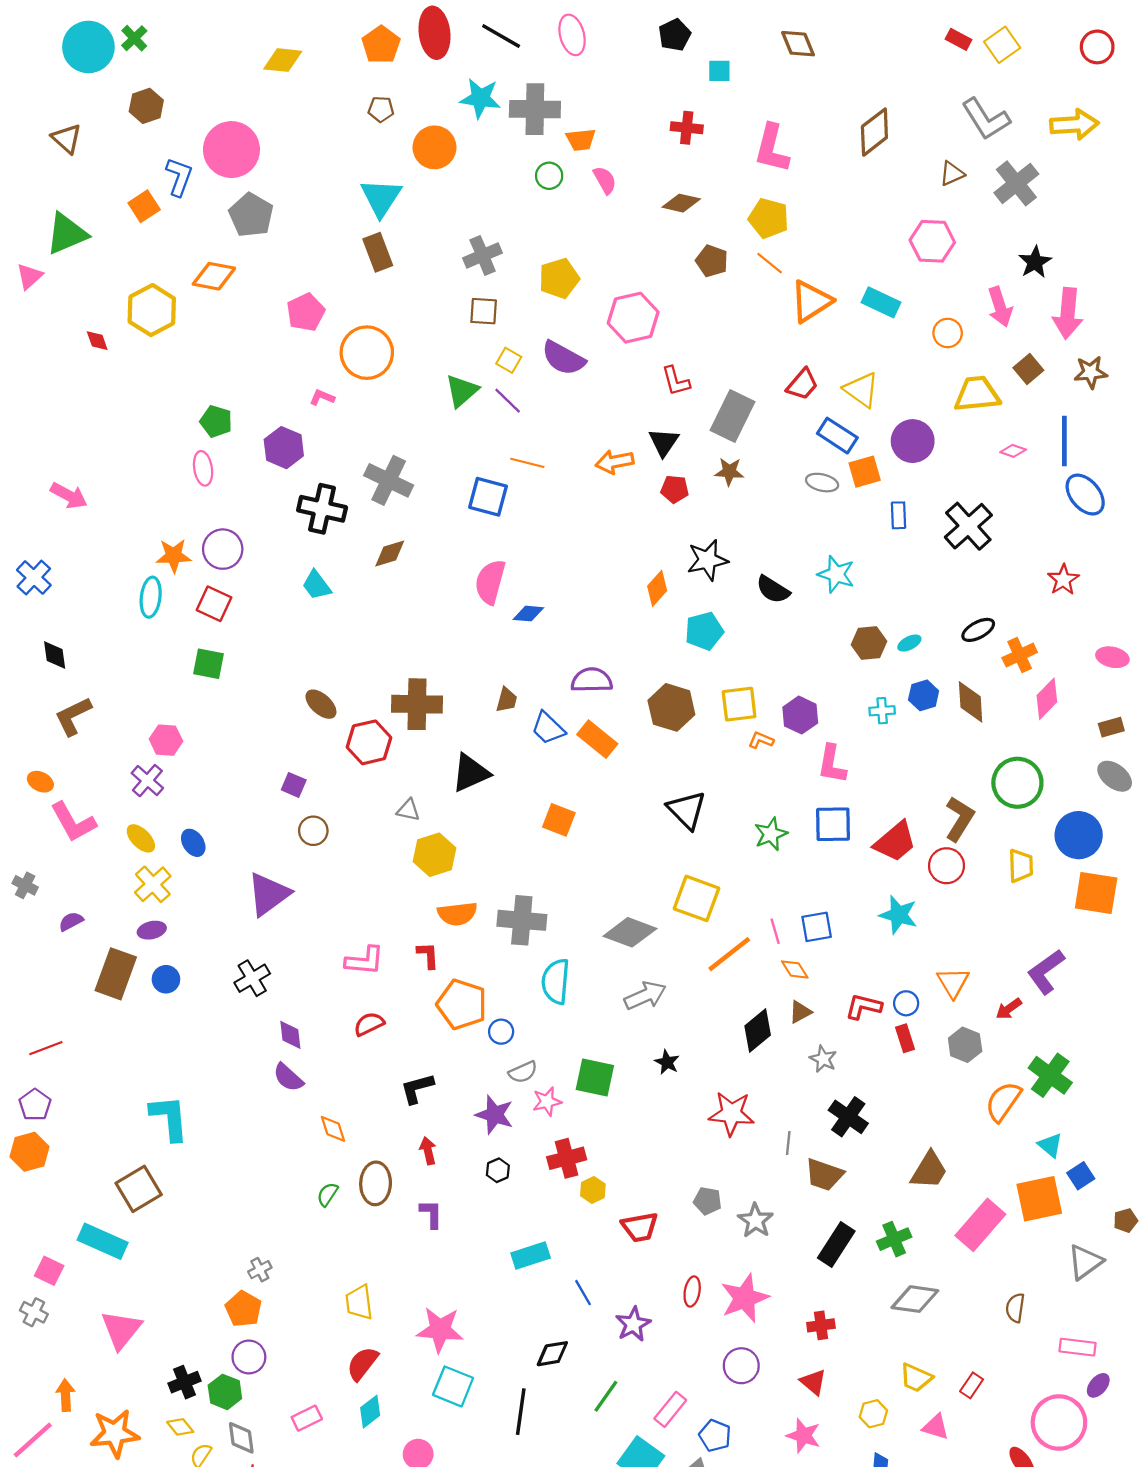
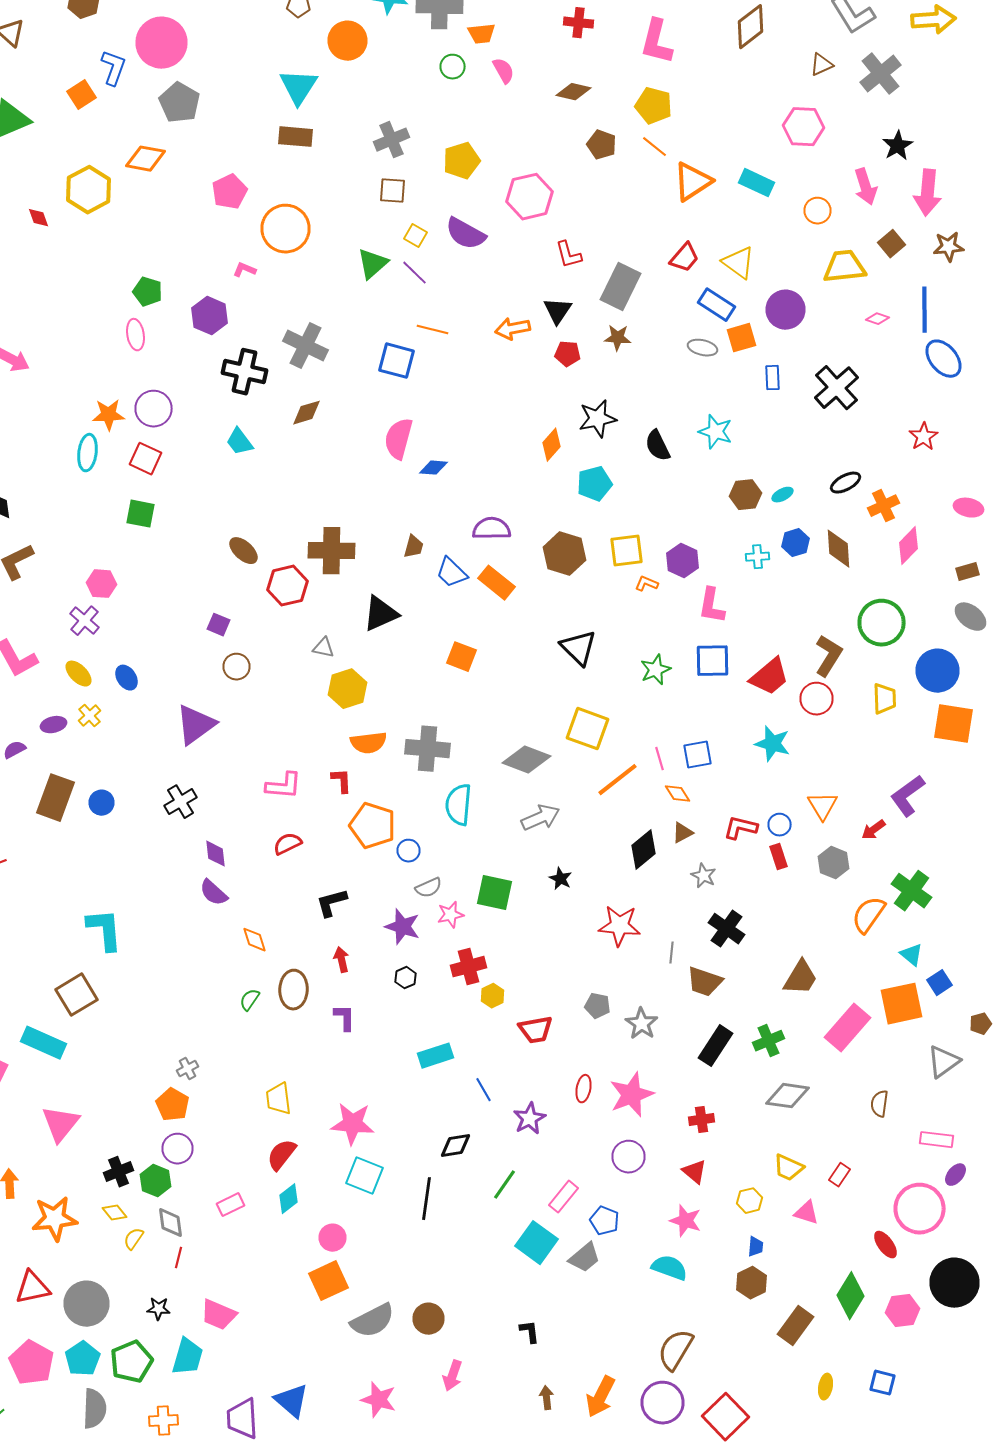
brown rectangle: (378, 252) -> (296, 137), turned -64
black semicircle: (773, 590) -> (658, 446), turned 32
yellow cross: (153, 884) -> (90, 716), size x0.7
purple ellipse: (152, 930) -> (54, 725), moved

